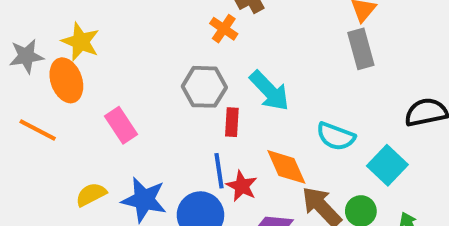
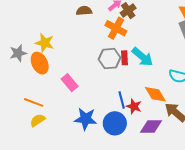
orange cross: (224, 29) -> (116, 28), size x1.5
red rectangle: (232, 122) -> (124, 58), moved
orange line: (38, 130) -> (34, 102), moved
yellow semicircle: (91, 195) -> (38, 120), moved

